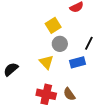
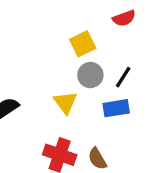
black line: (89, 43) -> (123, 77), moved

